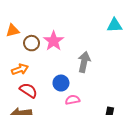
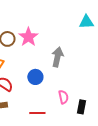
pink semicircle: (73, 100) -> (63, 97), moved, turned 88

